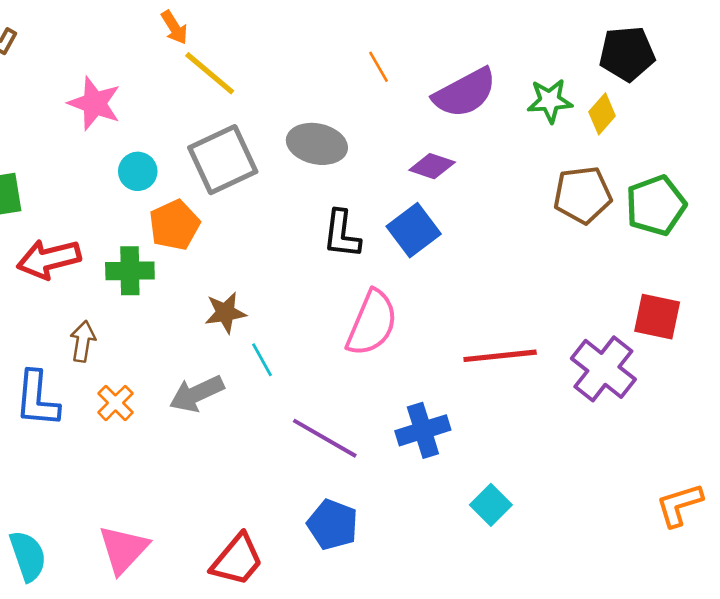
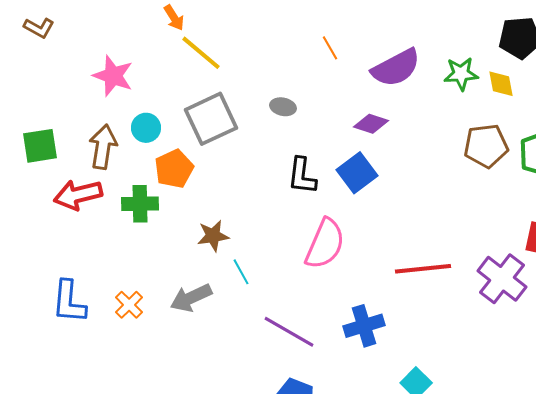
yellow diamond: (602, 114) -> (501, 84), turned -52
gray ellipse: (317, 144) -> (283, 107), size x0.6
brown arrow: (83, 341) -> (103, 147), moved, size x1.4

